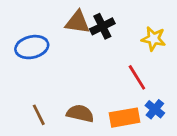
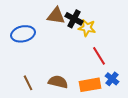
black cross: (102, 26) -> (74, 19), turned -36
yellow star: (154, 39) -> (87, 28), moved

